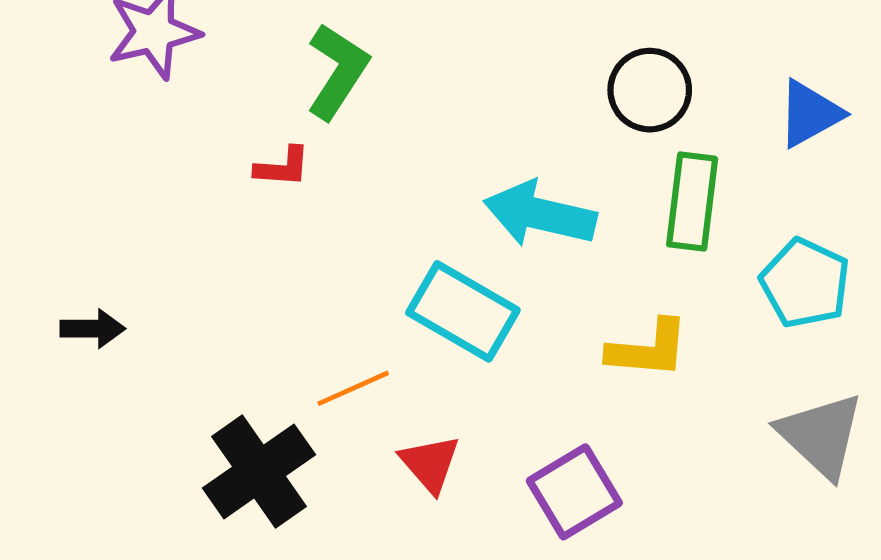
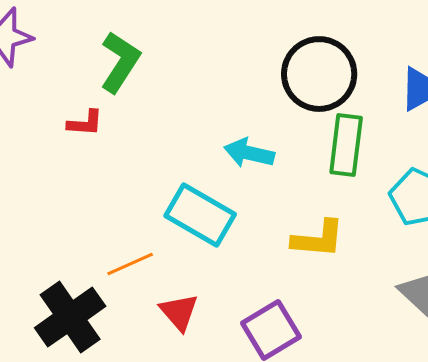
black circle: (650, 90) -> (319, 74), size x1.4
cyan arrow: (540, 214) -> (249, 153), size x0.7

